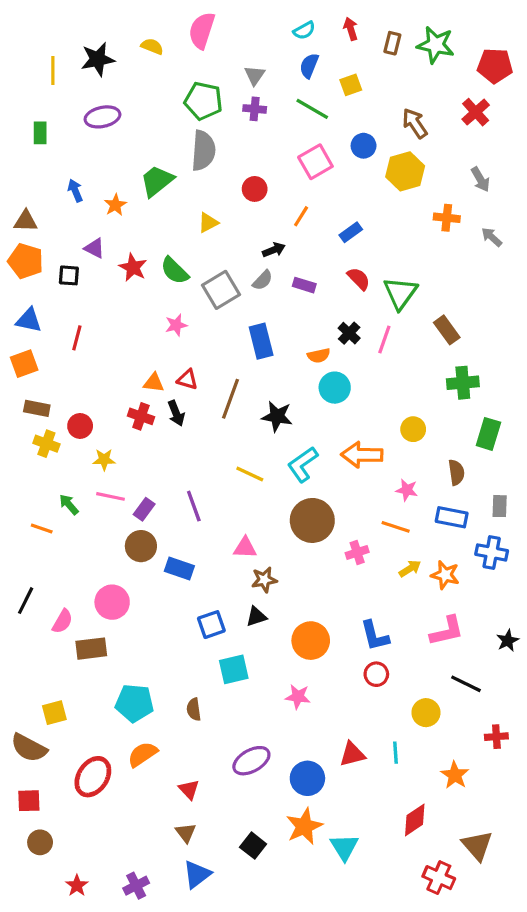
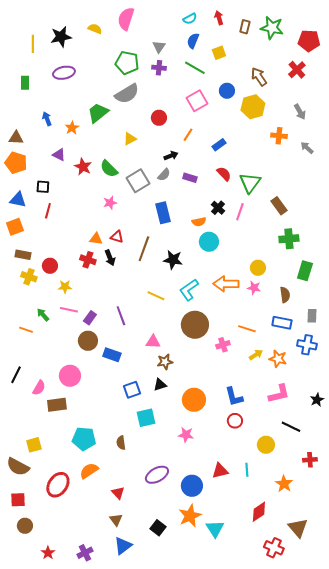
gray semicircle: (203, 151) -> (127, 94), turned 55
black square: (69, 275) -> (43, 187), moved
pink star: (407, 490) -> (254, 288), moved

